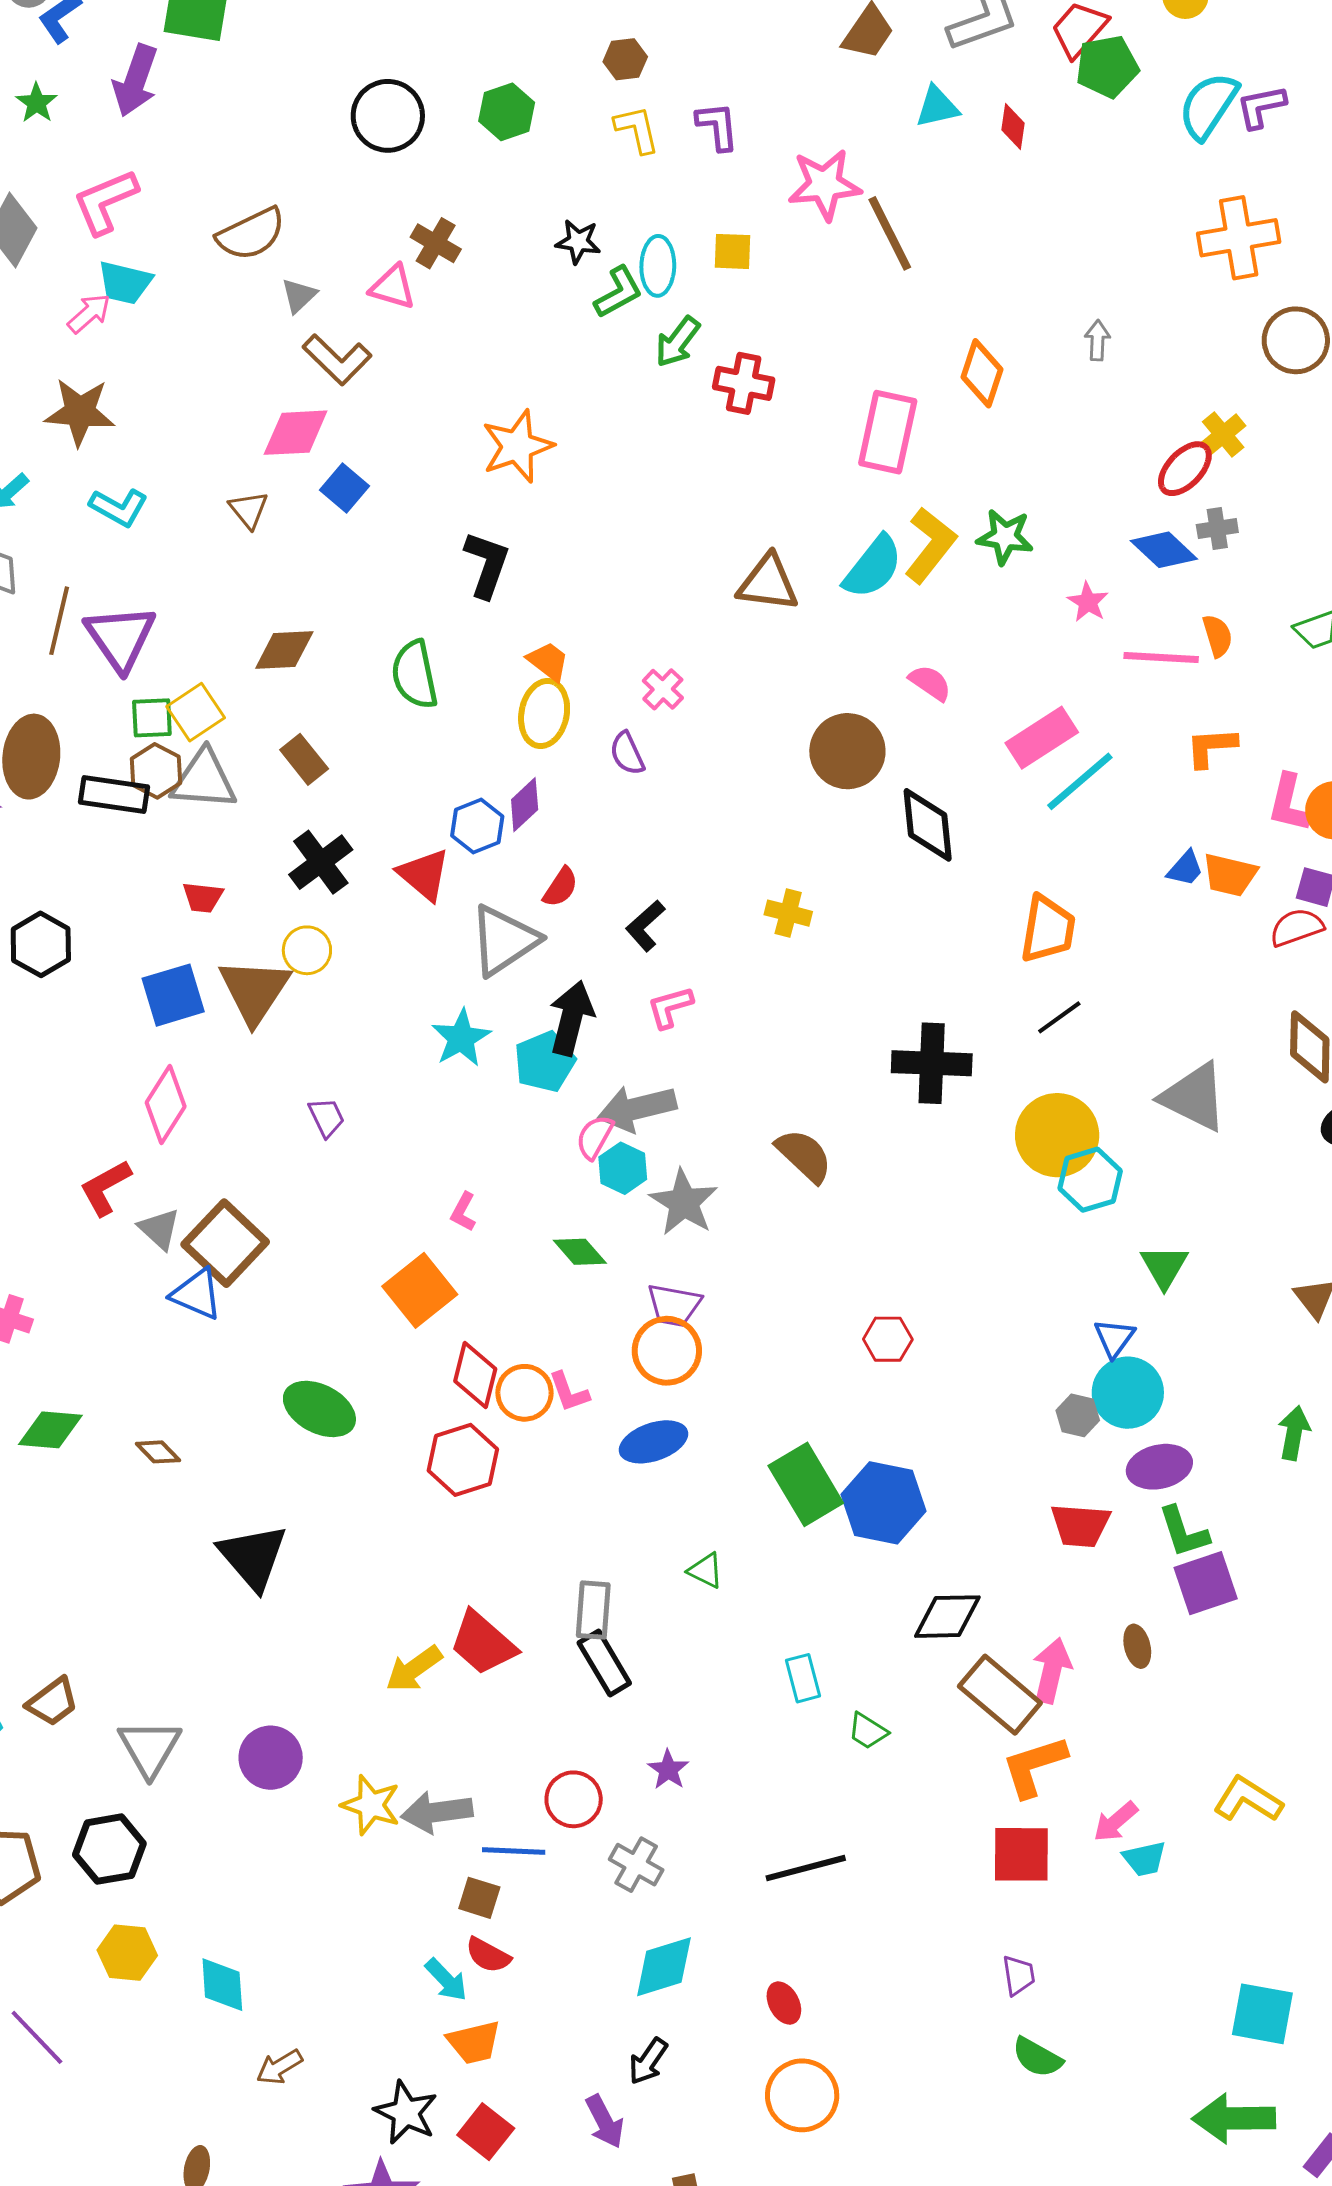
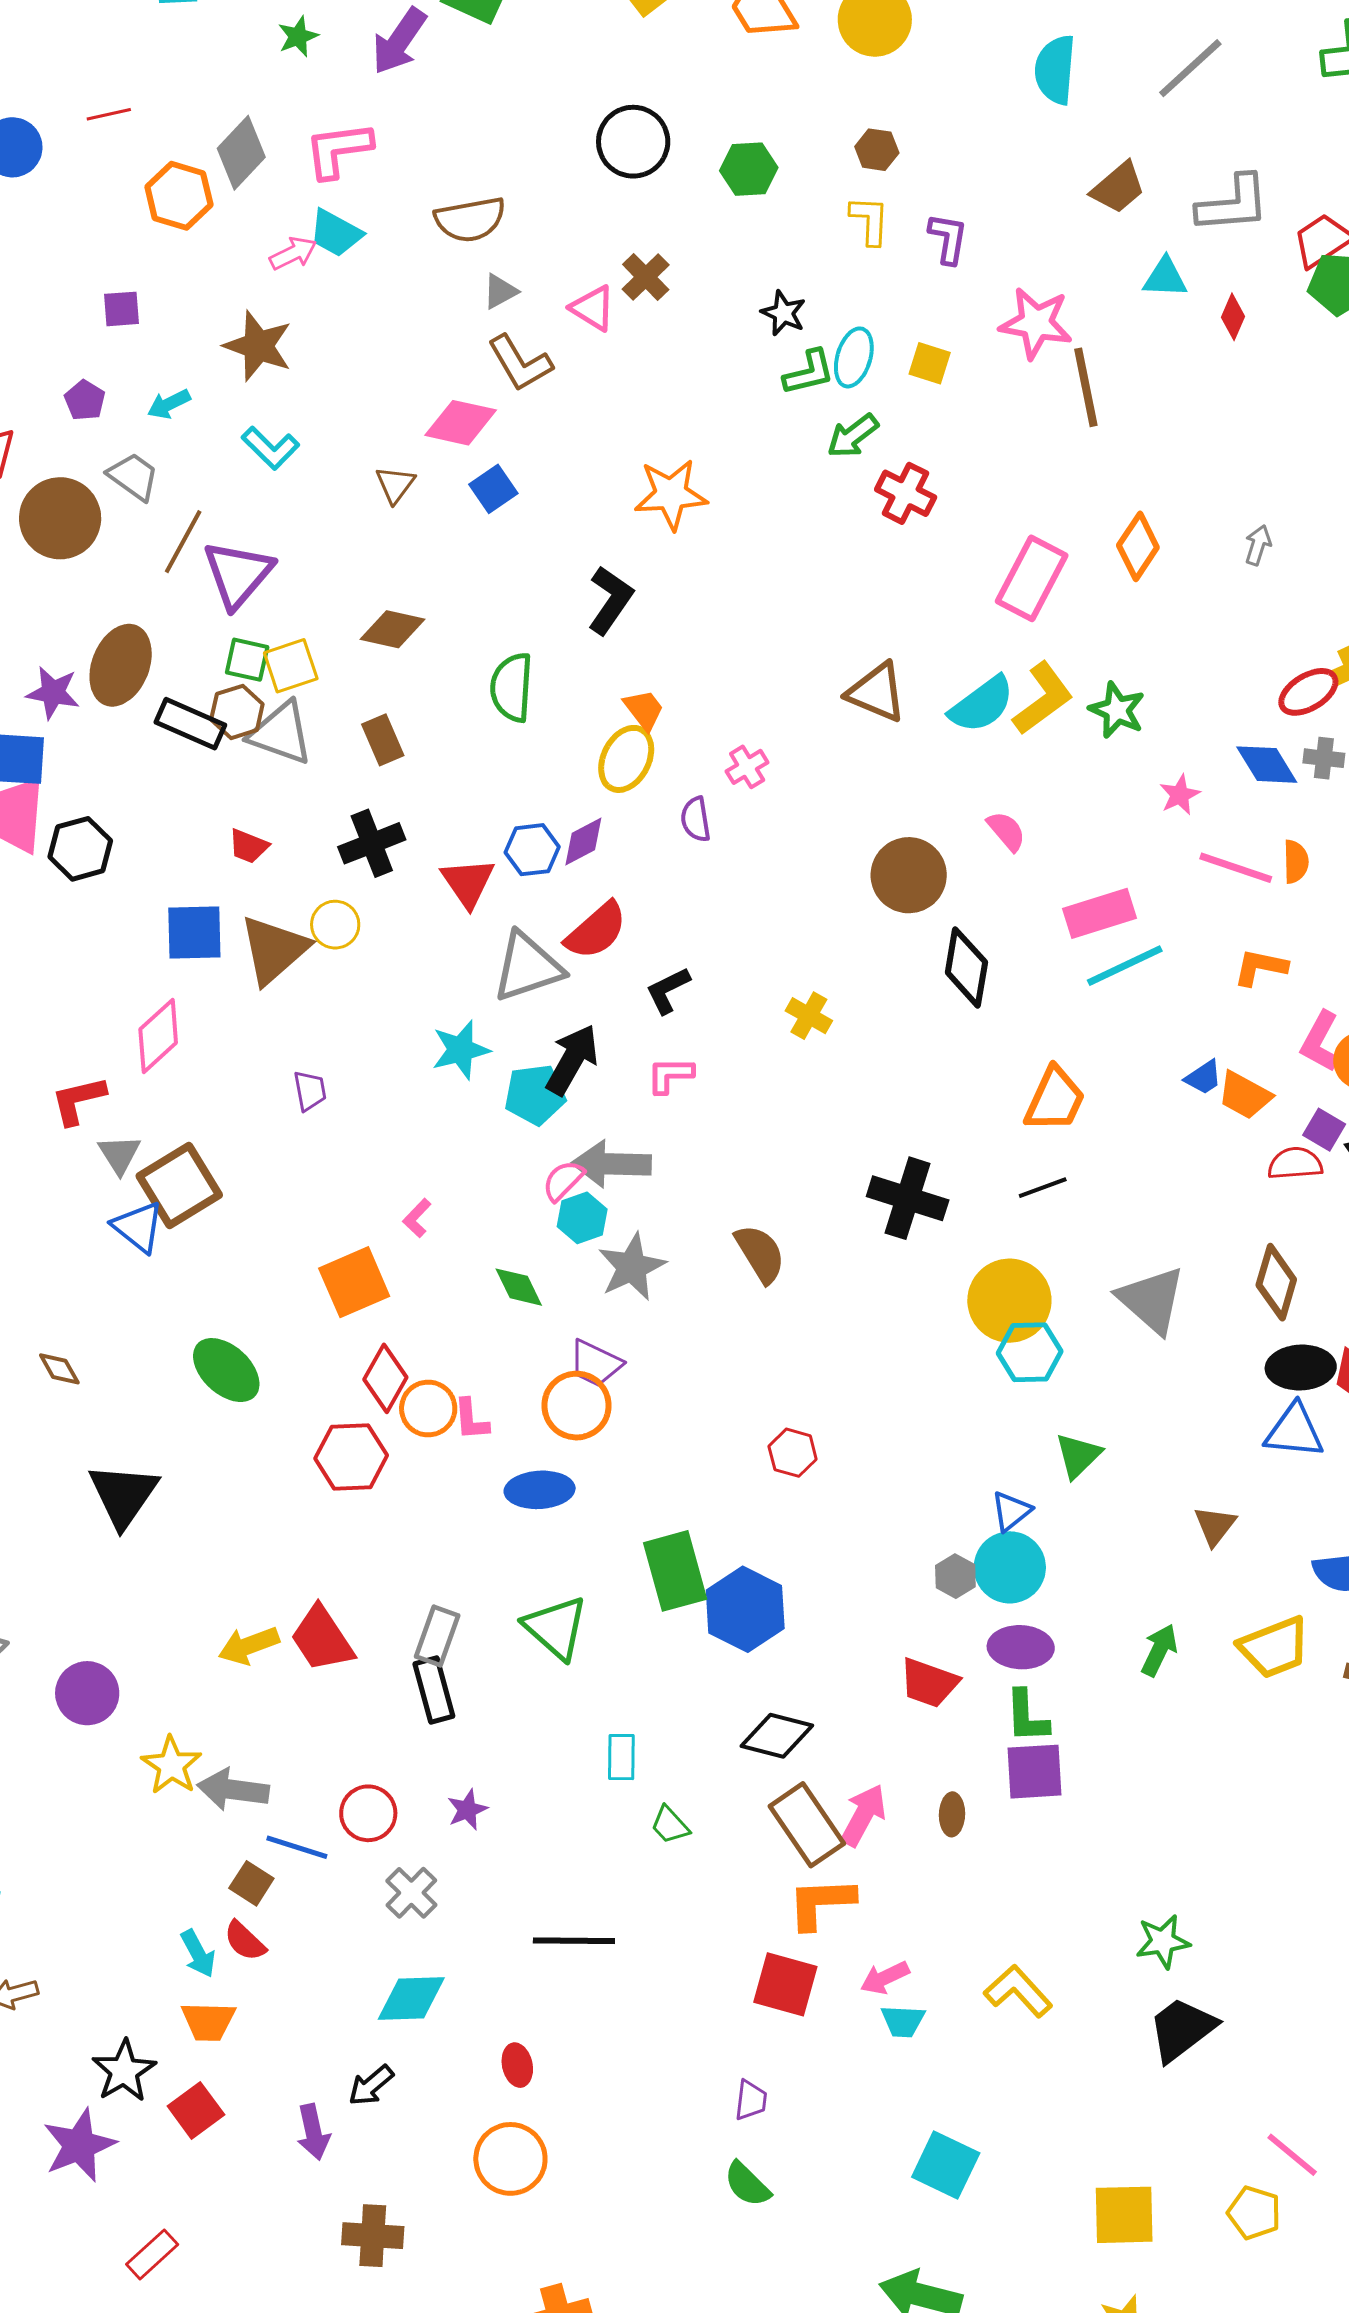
red semicircle: (561, 887) -> (596, 931), size x1.6
green triangle: (706, 1571) -> (556, 1628), size x1.8
cyan square: (1262, 2014) -> (946, 2165), moved

